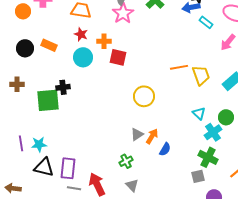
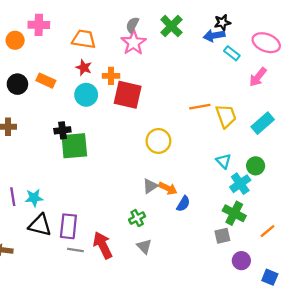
red square: (118, 57) -> (128, 95), size x1.4
green square: (48, 100) -> (74, 146), moved
orange arrow: (152, 136) -> (168, 188), turned 84

